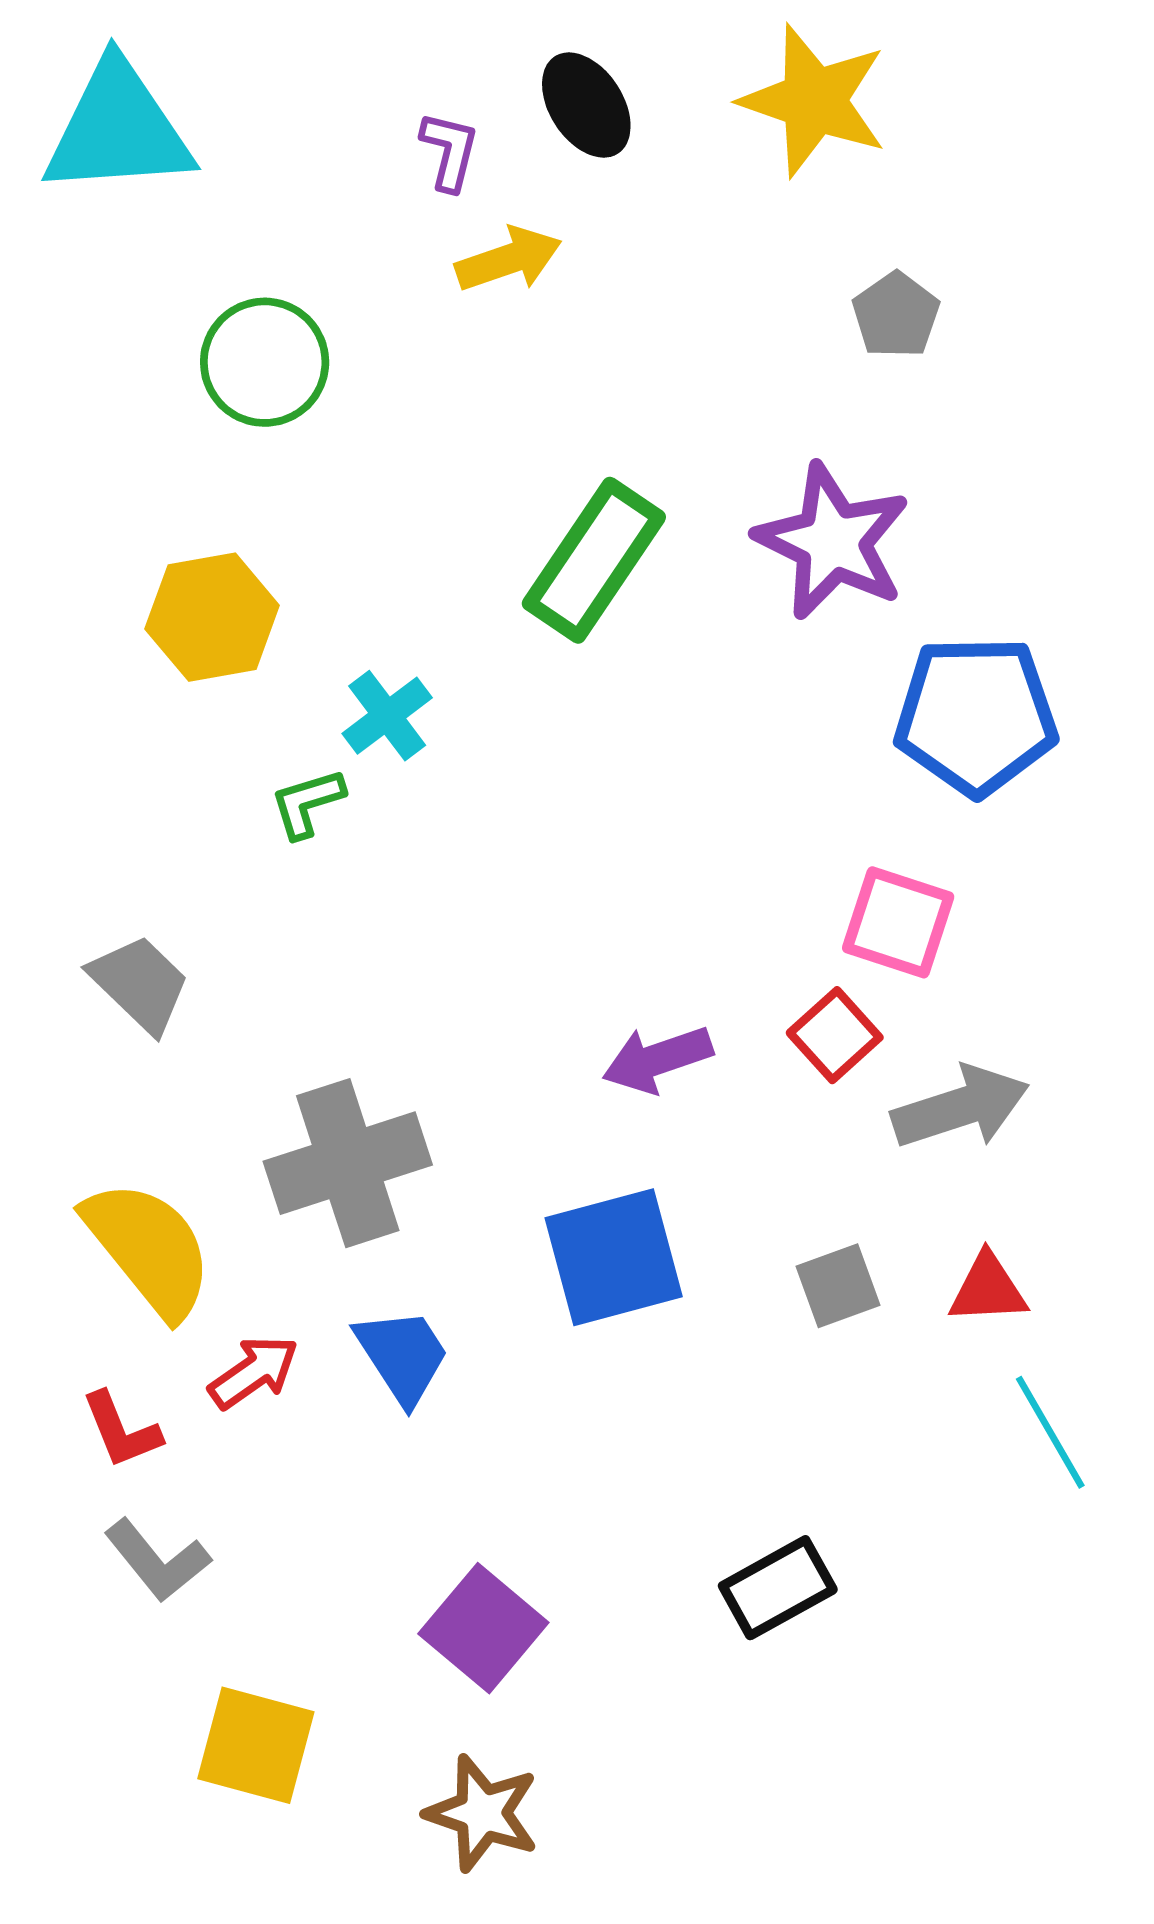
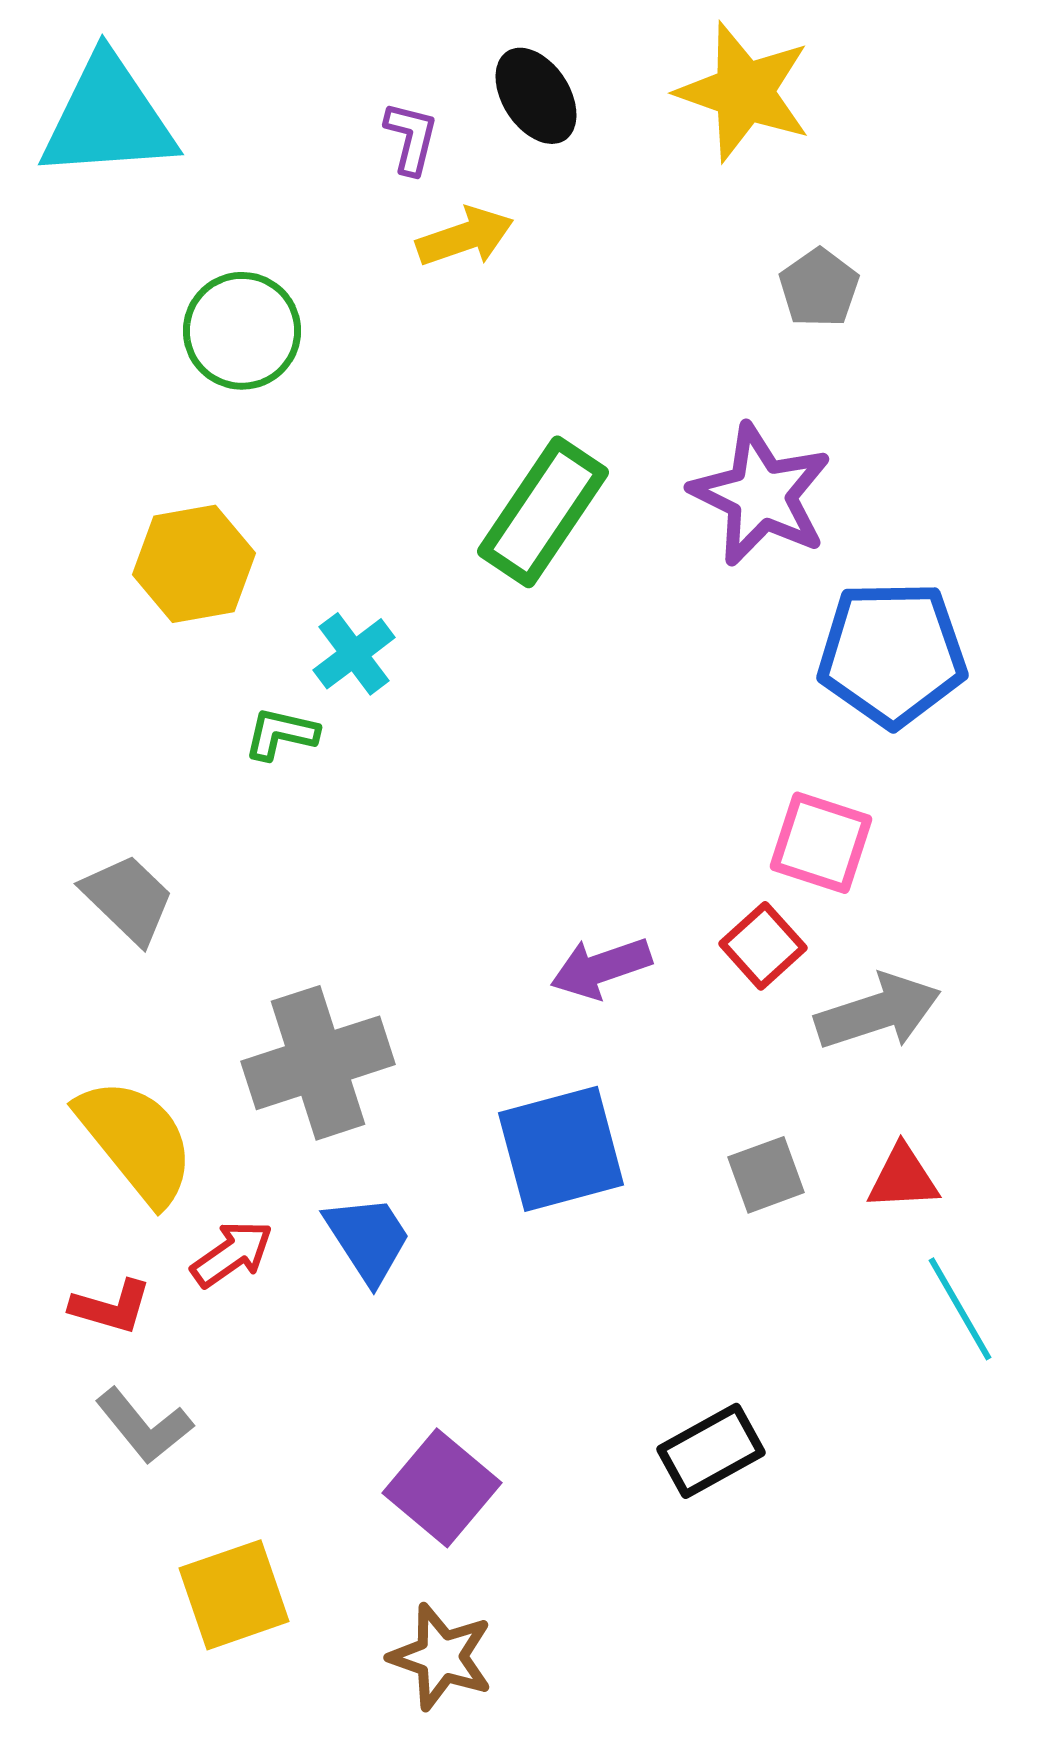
green L-shape: (307, 803) -> (281, 734), turned 30
red L-shape: (121, 1430) -> (111, 1307), turned -52
yellow square: (256, 1745) -> (234, 1595), turned -34

